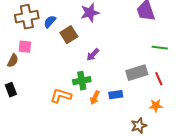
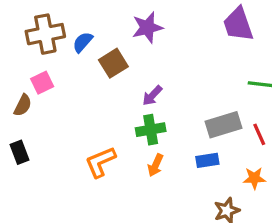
pink square: (25, 47) -> (42, 83), turned -32
green cross: (82, 81) -> (151, 130), moved
blue rectangle: (116, 95) -> (207, 160), moved
orange L-shape: (61, 96) -> (100, 162), turned -40

